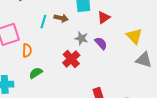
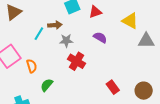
red triangle: (104, 17) -> (95, 12), turned 32
cyan line: (43, 22) -> (39, 34), turned 32
gray star: (81, 38) -> (66, 41), moved

